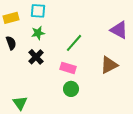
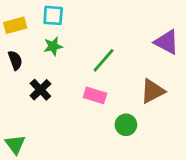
black cross: (36, 57) -> (40, 90), moved
green circle: (71, 89) -> (126, 125), moved
green triangle: (20, 103) -> (15, 144), moved

